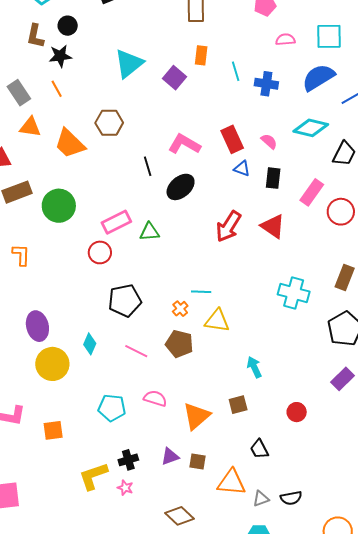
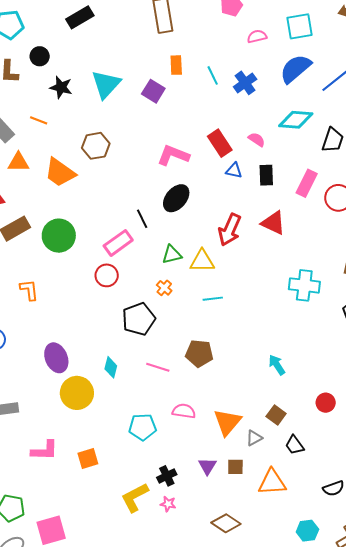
black star: (60, 56) -> (61, 87), moved, turned 30
blue cross: (266, 84) -> (245, 83), turned -35
orange line: (57, 89) -> (39, 120), turned -30
black line: (148, 166) -> (142, 219), moved
green triangle: (149, 232) -> (172, 254), moved
orange cross: (180, 309) -> (164, 288), moved
yellow triangle: (217, 321) -> (202, 261), moved
brown square: (238, 405) -> (276, 415), moved, turned -30
purple triangle: (170, 456) -> (207, 466), turned -30
gray triangle: (261, 499) -> (254, 438), moved

